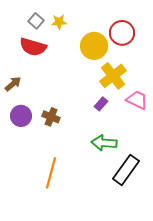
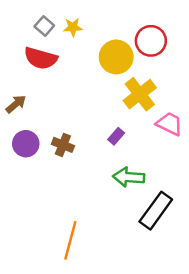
purple rectangle: (101, 104) -> (116, 136), moved
orange line: (51, 173) -> (70, 240), moved

